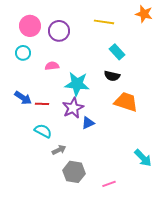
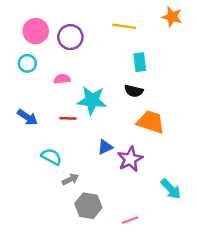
cyan rectangle: (117, 52) -> (140, 62), turned 35
red line: (42, 104) -> (68, 118), moved
purple star: (73, 108) -> (130, 159), moved

